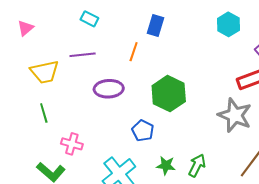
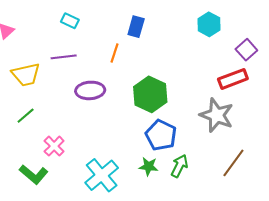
green line: (44, 113) -> (26, 116), turned 66
blue pentagon: (143, 131) -> (161, 135), moved, size x1.4
pink cross: (72, 144) -> (54, 146), turned 30

